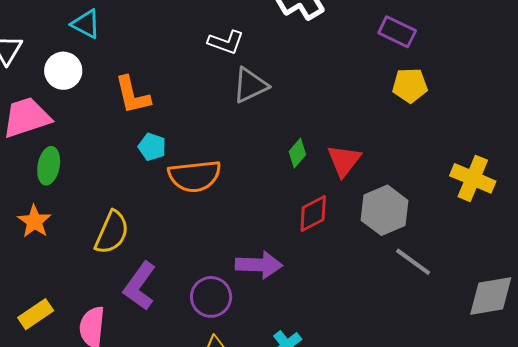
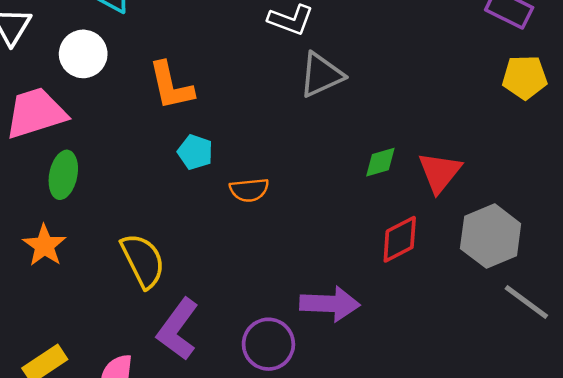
green diamond: (297, 153) -> (380, 162), turned 32
orange semicircle: (195, 176) -> (249, 190), size x0.6
yellow semicircle: (112, 232) -> (143, 261), turned -51

